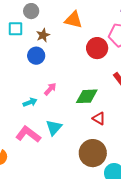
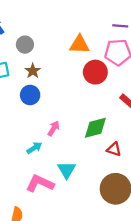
gray circle: (31, 11) -> (25, 45), moved
orange triangle: (74, 20) -> (79, 45), moved

